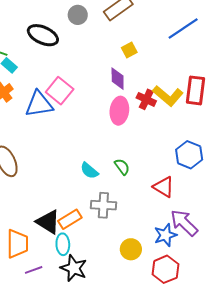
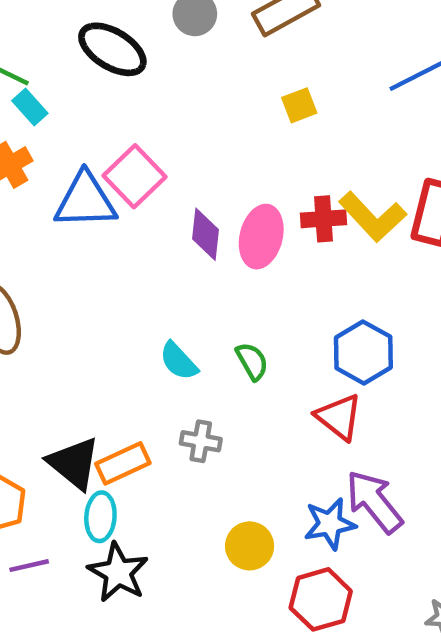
purple diamond: (118, 79) -> (206, 234), moved
red cross: (146, 99) -> (324, 219), turned -36
blue hexagon: (189, 155) -> (363, 352), moved
gray cross: (103, 205) -> (201, 441), size x0.7

